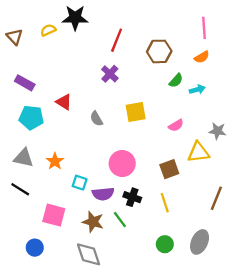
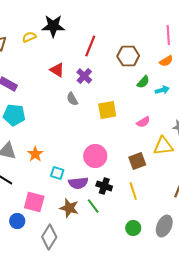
red triangle: (64, 102) -> (57, 70), moved
gray semicircle: (96, 119) -> (72, 99), moved
blue circle: (35, 248) -> (17, 221), moved
gray diamond: (89, 254) -> (49, 237), moved, turned 50

